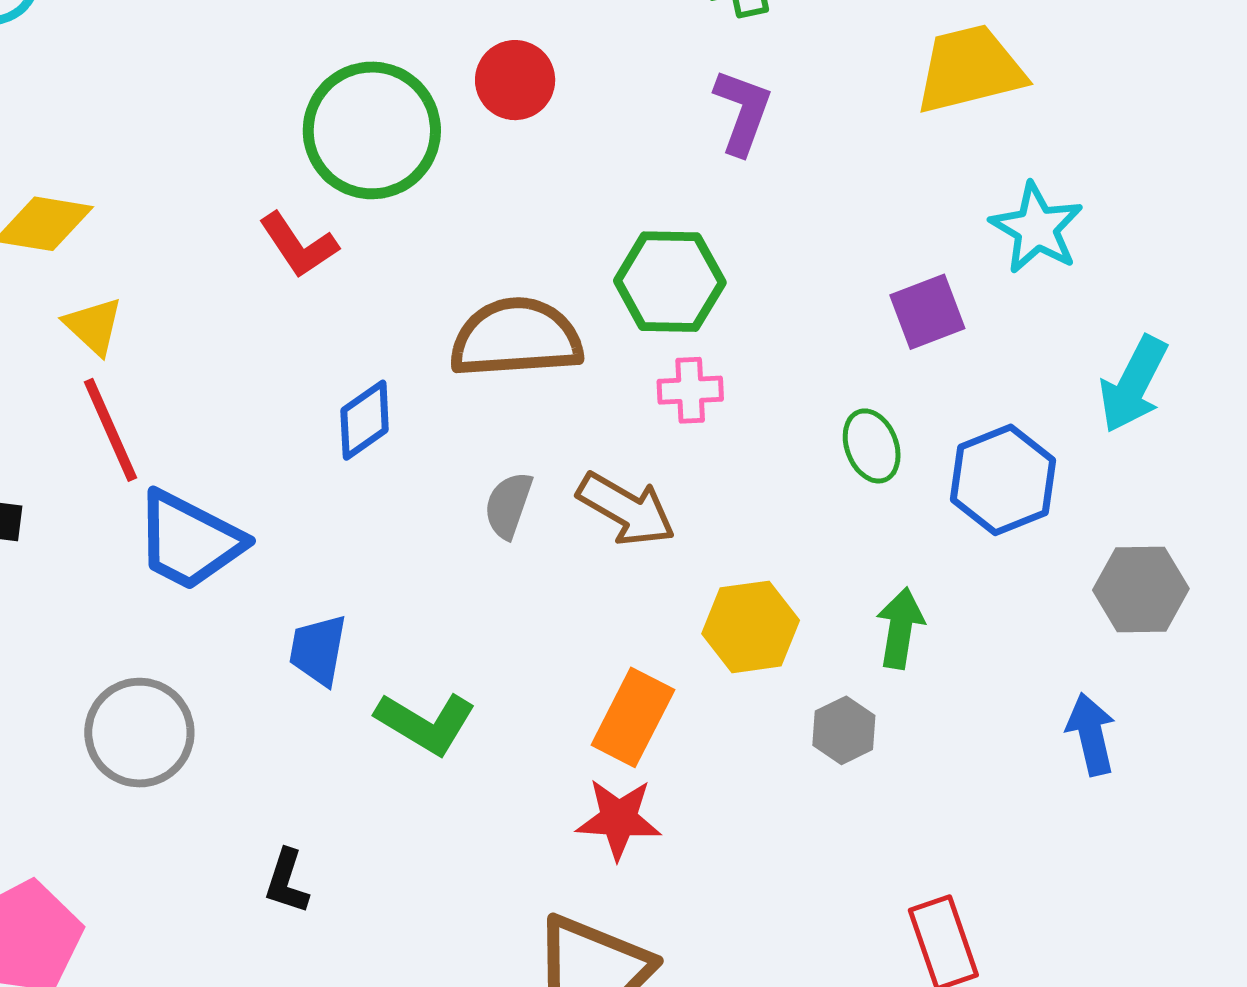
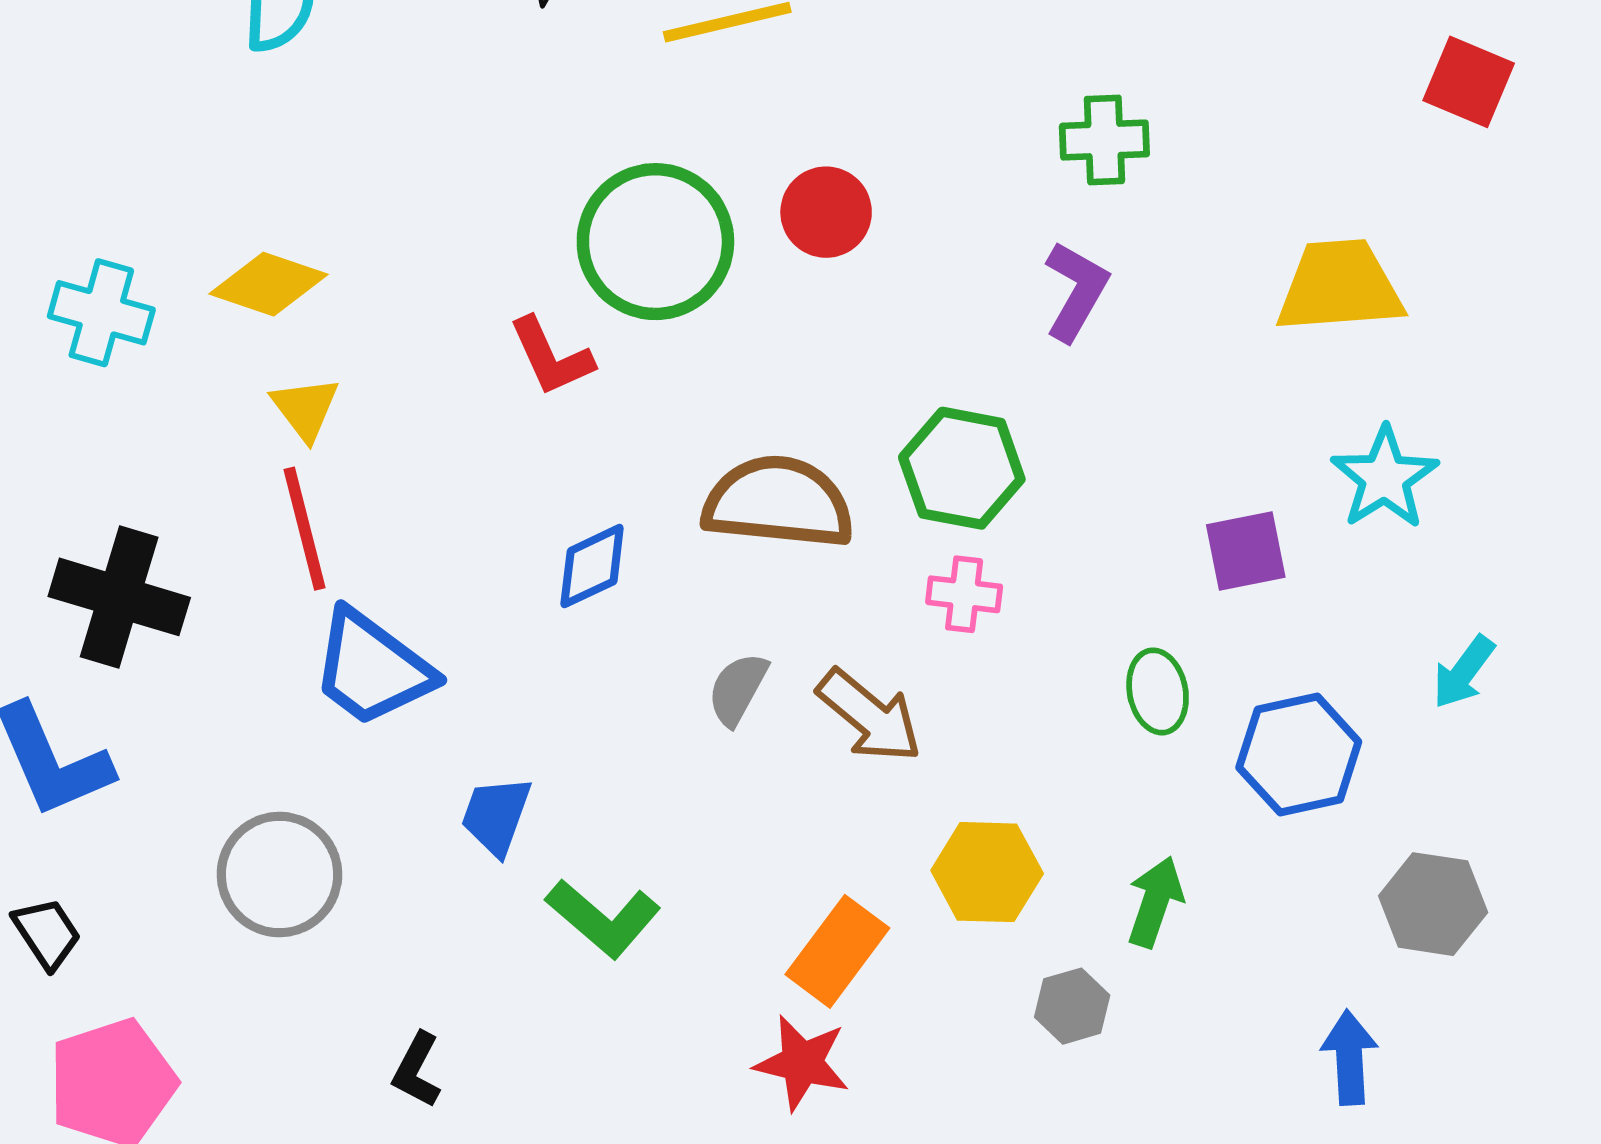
cyan arrow: (1133, 384) -> (1464, 672), size x0.7

